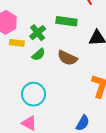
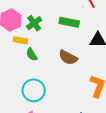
green cross: (38, 33) -> (34, 23), moved
green semicircle: (38, 55) -> (32, 54), moved, turned 96

